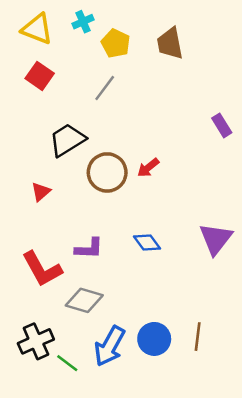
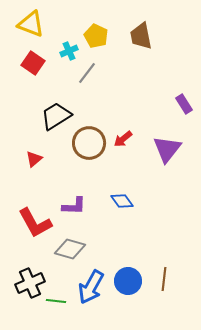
cyan cross: (83, 22) -> (69, 51), moved
purple triangle: (216, 239) -> (167, 149), moved
green line: (67, 363) -> (56, 301), turned -30

